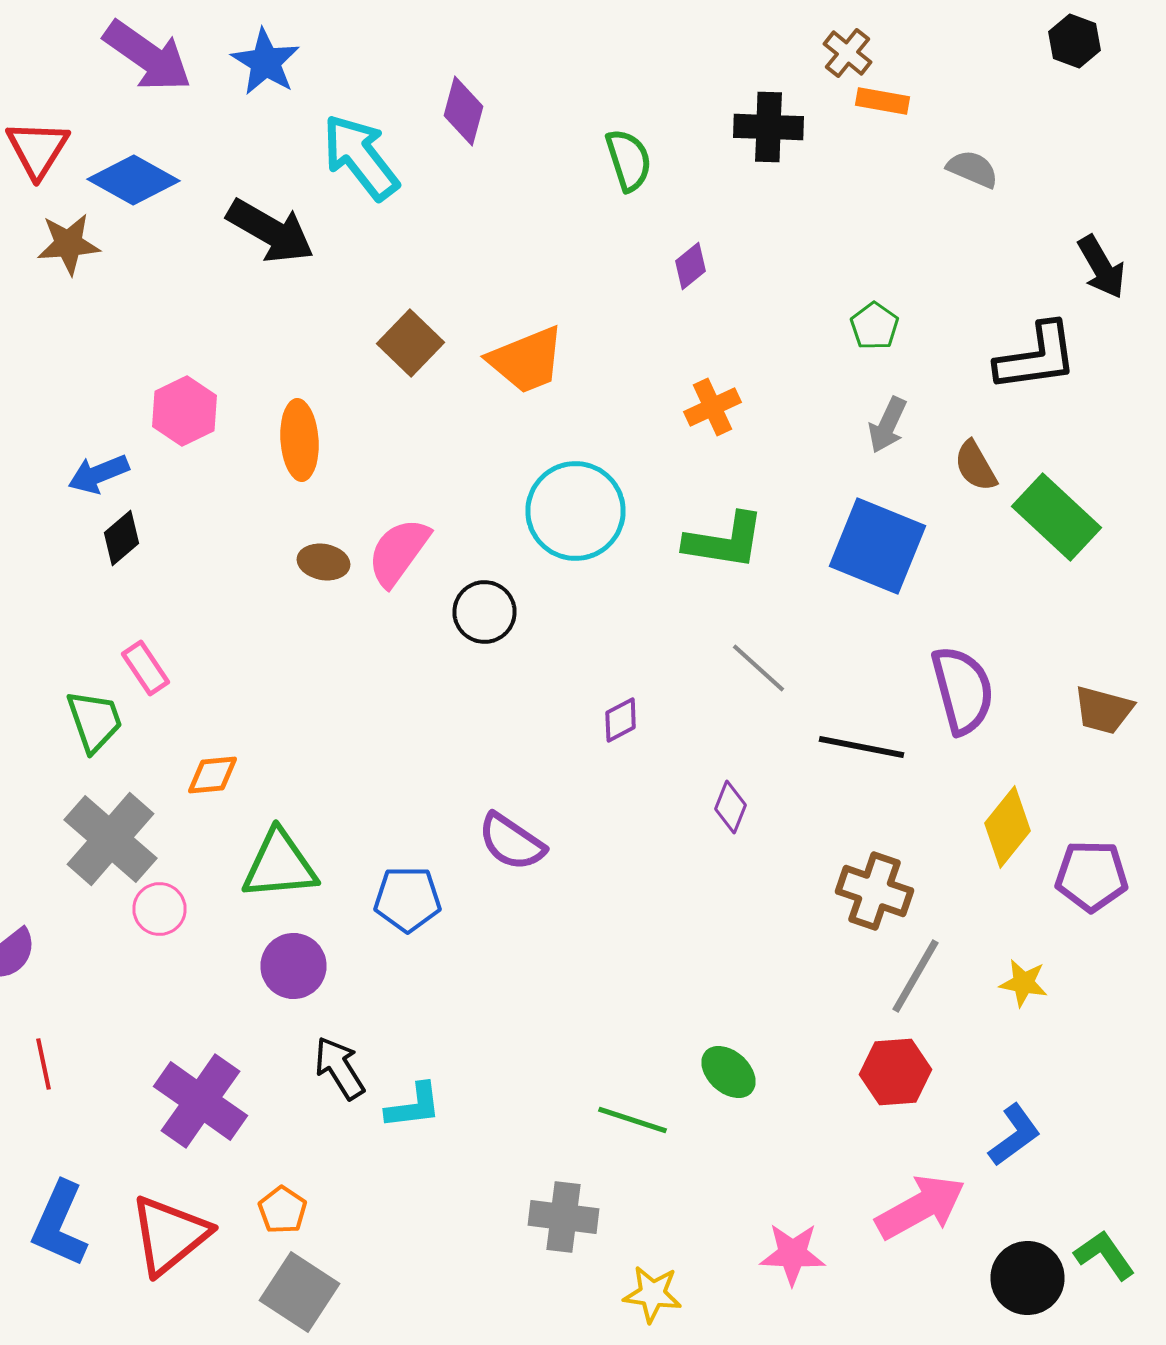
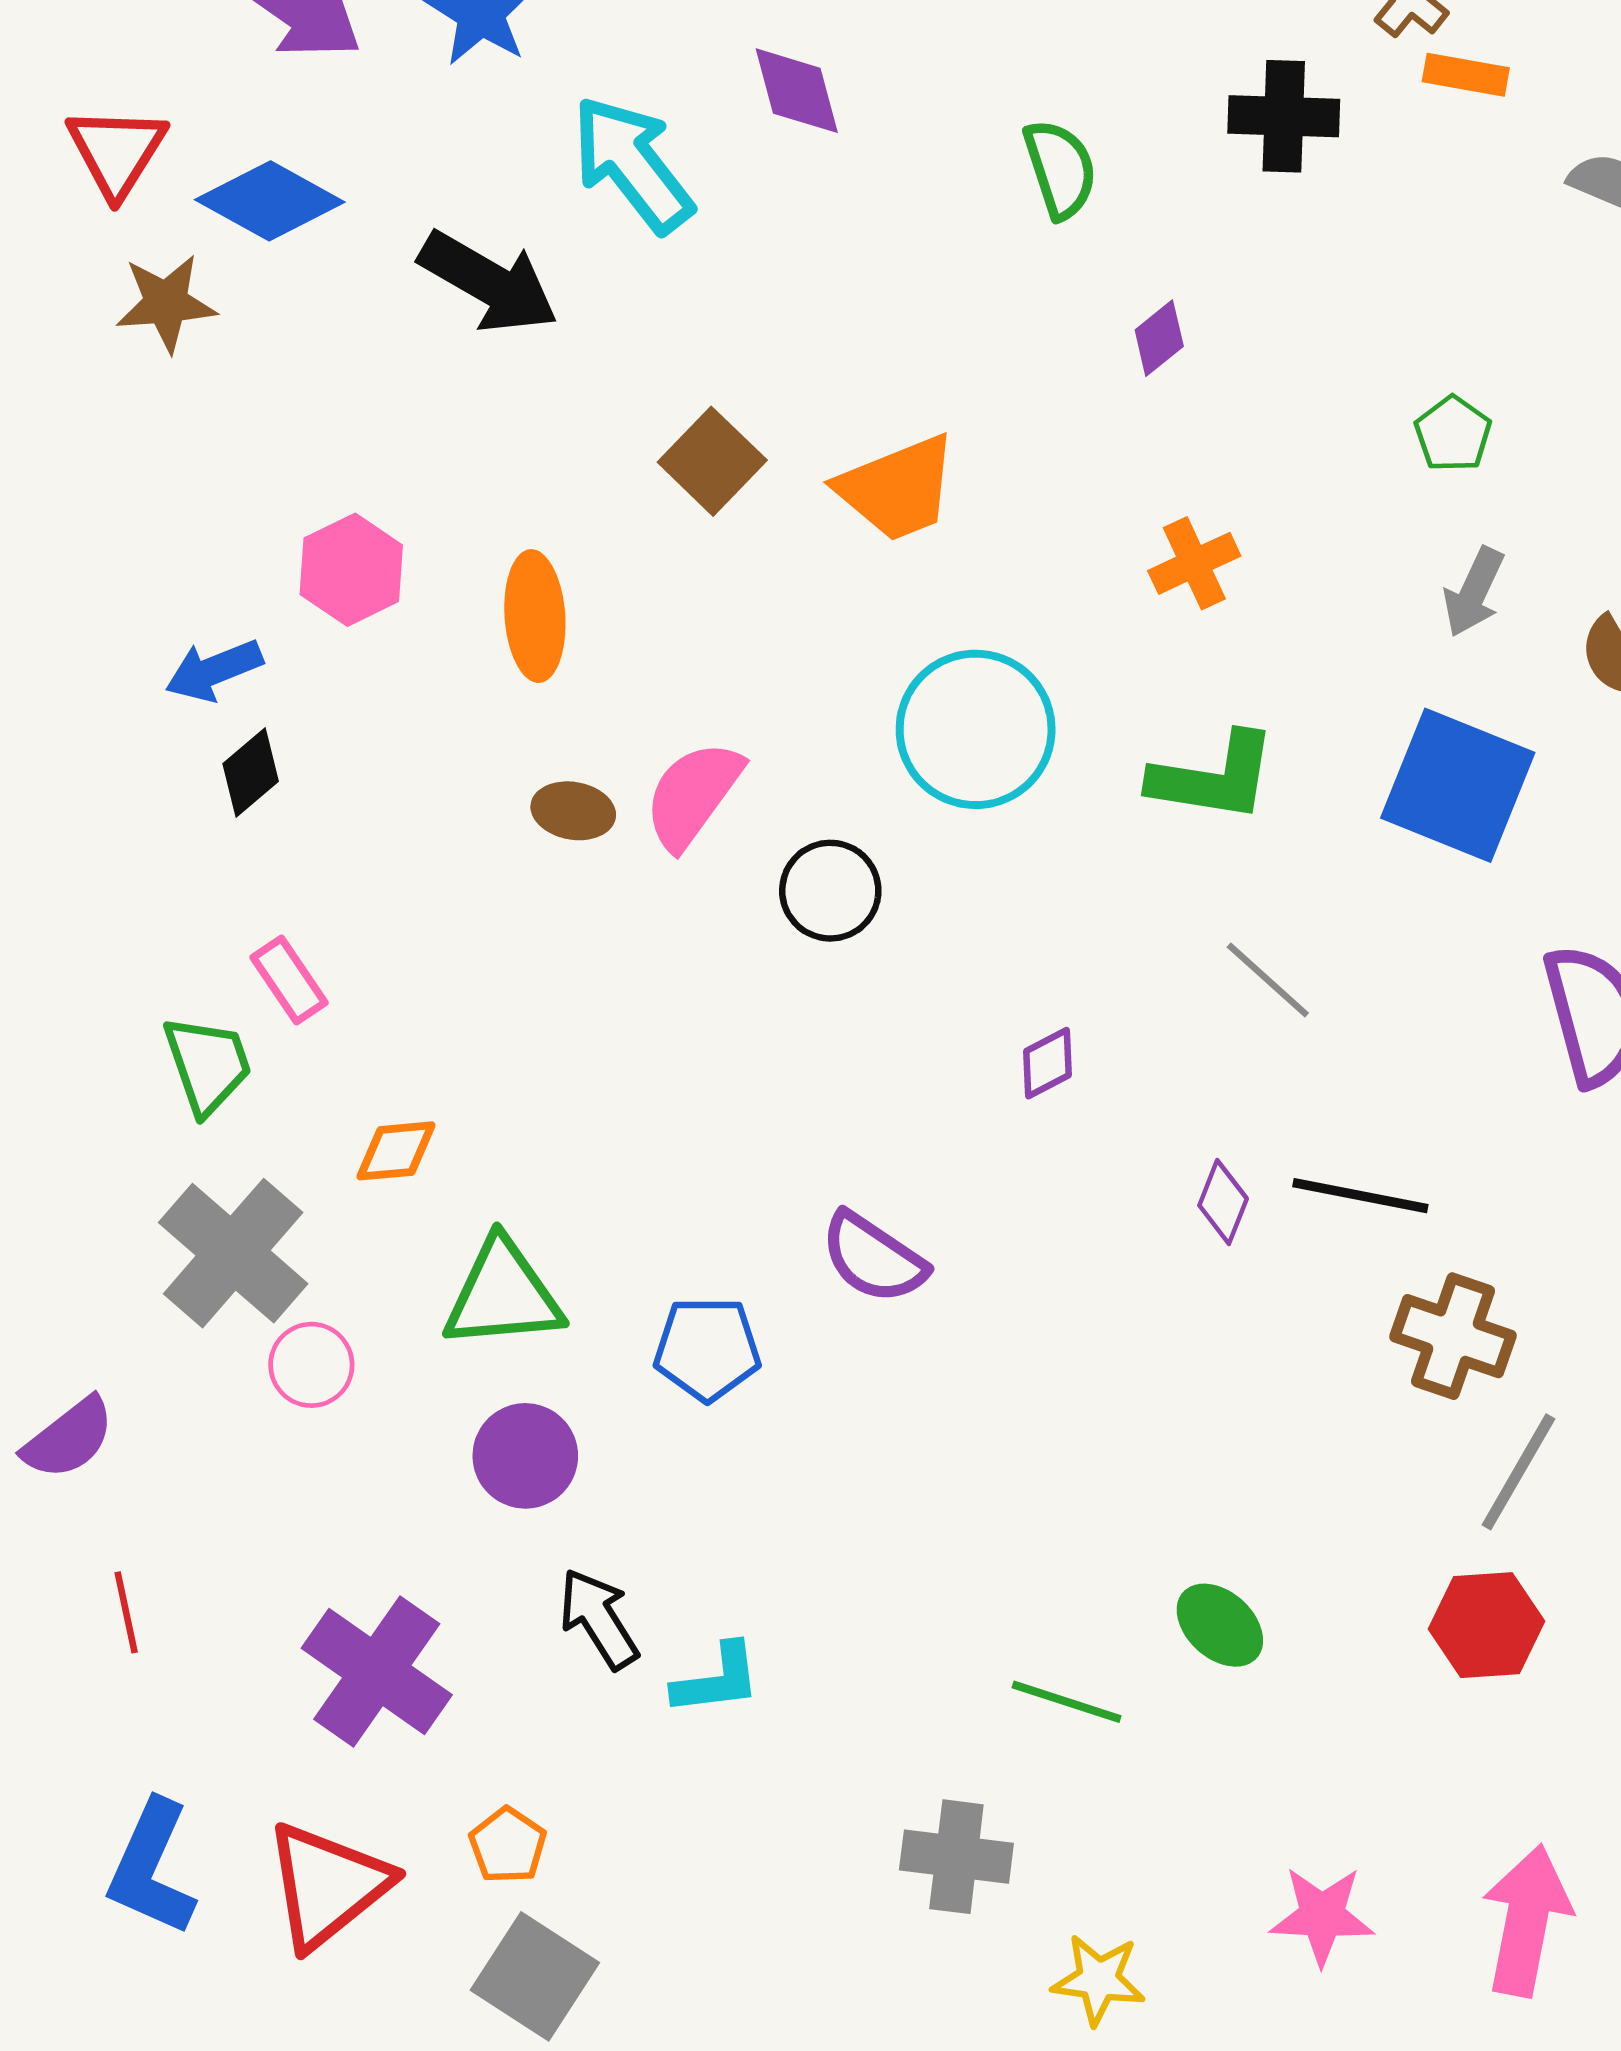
purple diamond: (464, 111) -> (797, 91), turned -30
black line: (862, 747) -> (1360, 1196), moved
pink arrow: (920, 1207) -> (1526, 1921), moved, turned -50

